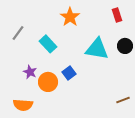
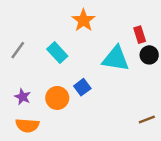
red rectangle: (117, 15) -> (140, 35), moved
gray line: (18, 33) -> (18, 50), moved
purple star: (30, 72) -> (23, 97), moved

